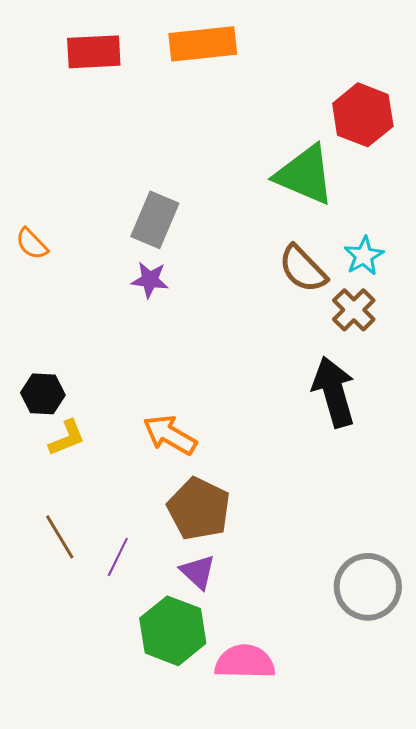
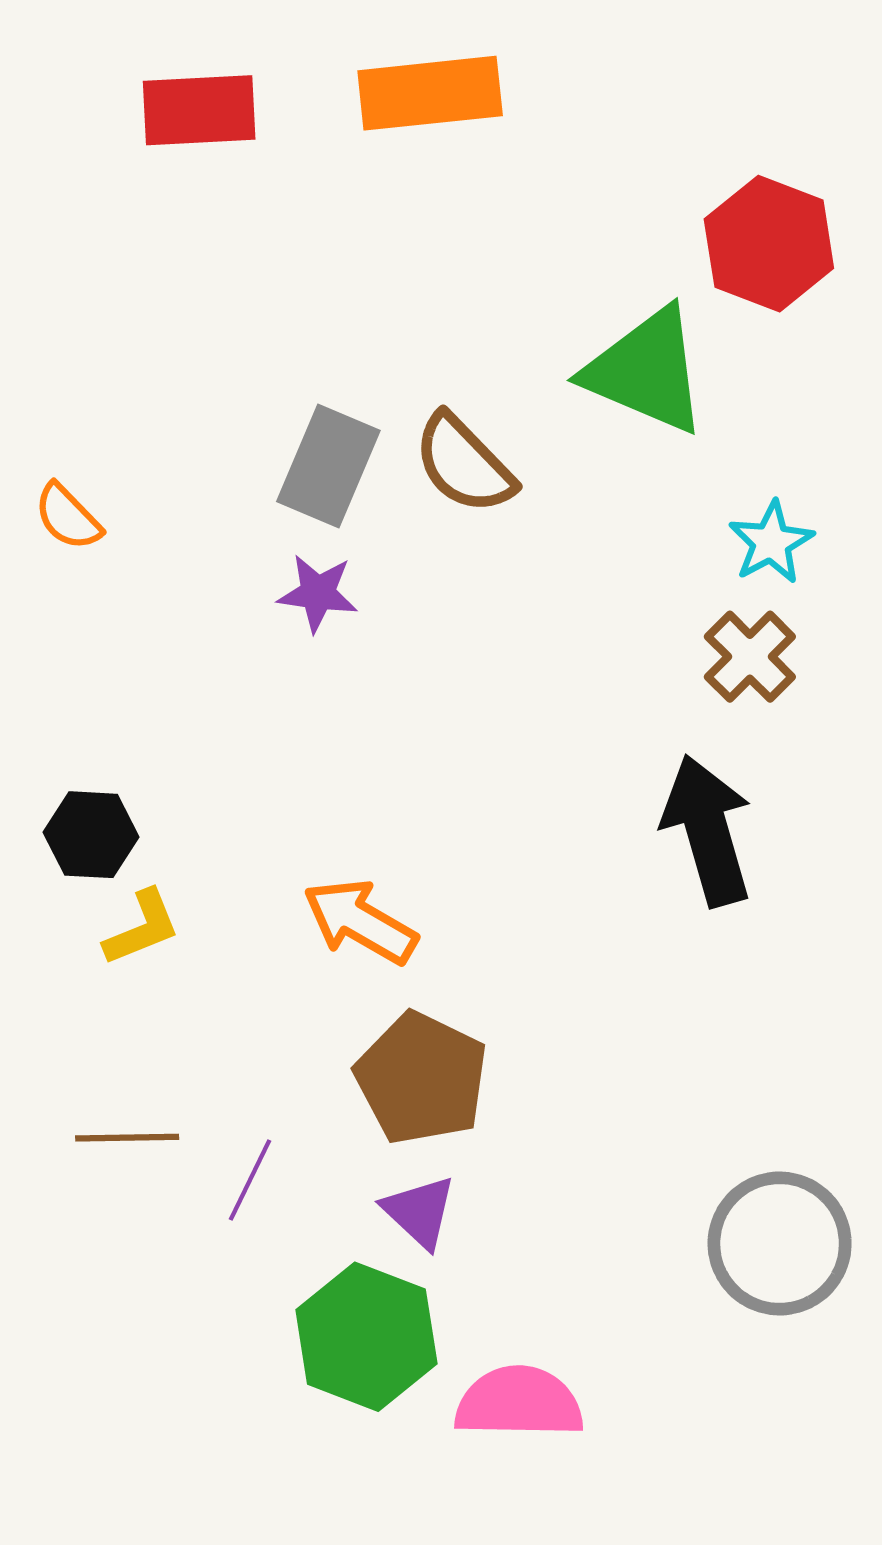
brown semicircle: (303, 269) -> (464, 464), moved
brown line: (60, 537) -> (127, 1138), turned -60

